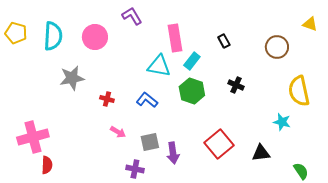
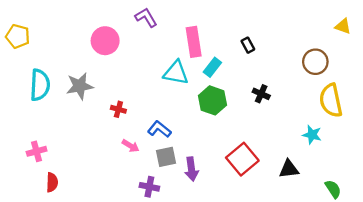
cyan semicircle: (53, 36) -> (40, 85), moved
brown circle: (277, 47) -> (315, 62), moved
blue L-shape: (147, 100) -> (159, 129), moved
pink cross: (33, 137) -> (37, 151), size x0.6

